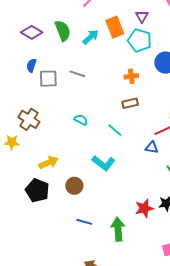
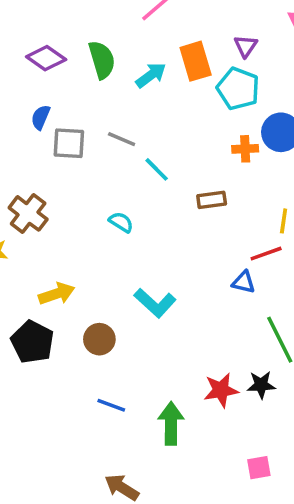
orange cross: (131, 76) -> (245, 149), moved
cyan line: (115, 130) -> (157, 169), moved

